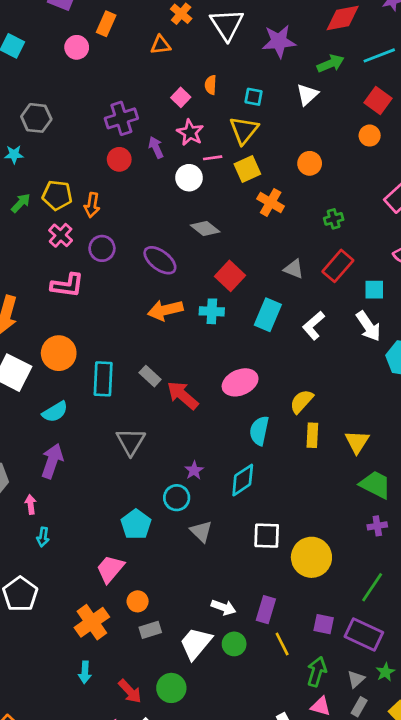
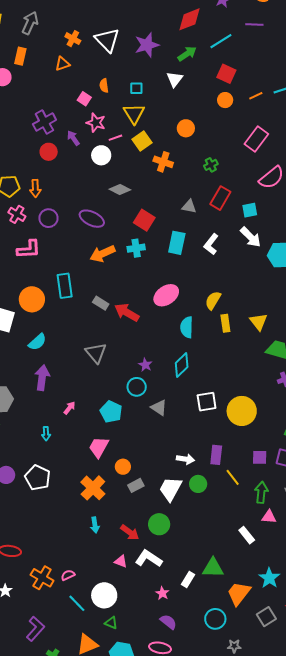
cyan rectangle: (103, 379) -> (65, 286), moved
pink arrow: (31, 504) -> (69, 408), moved, turned 56

